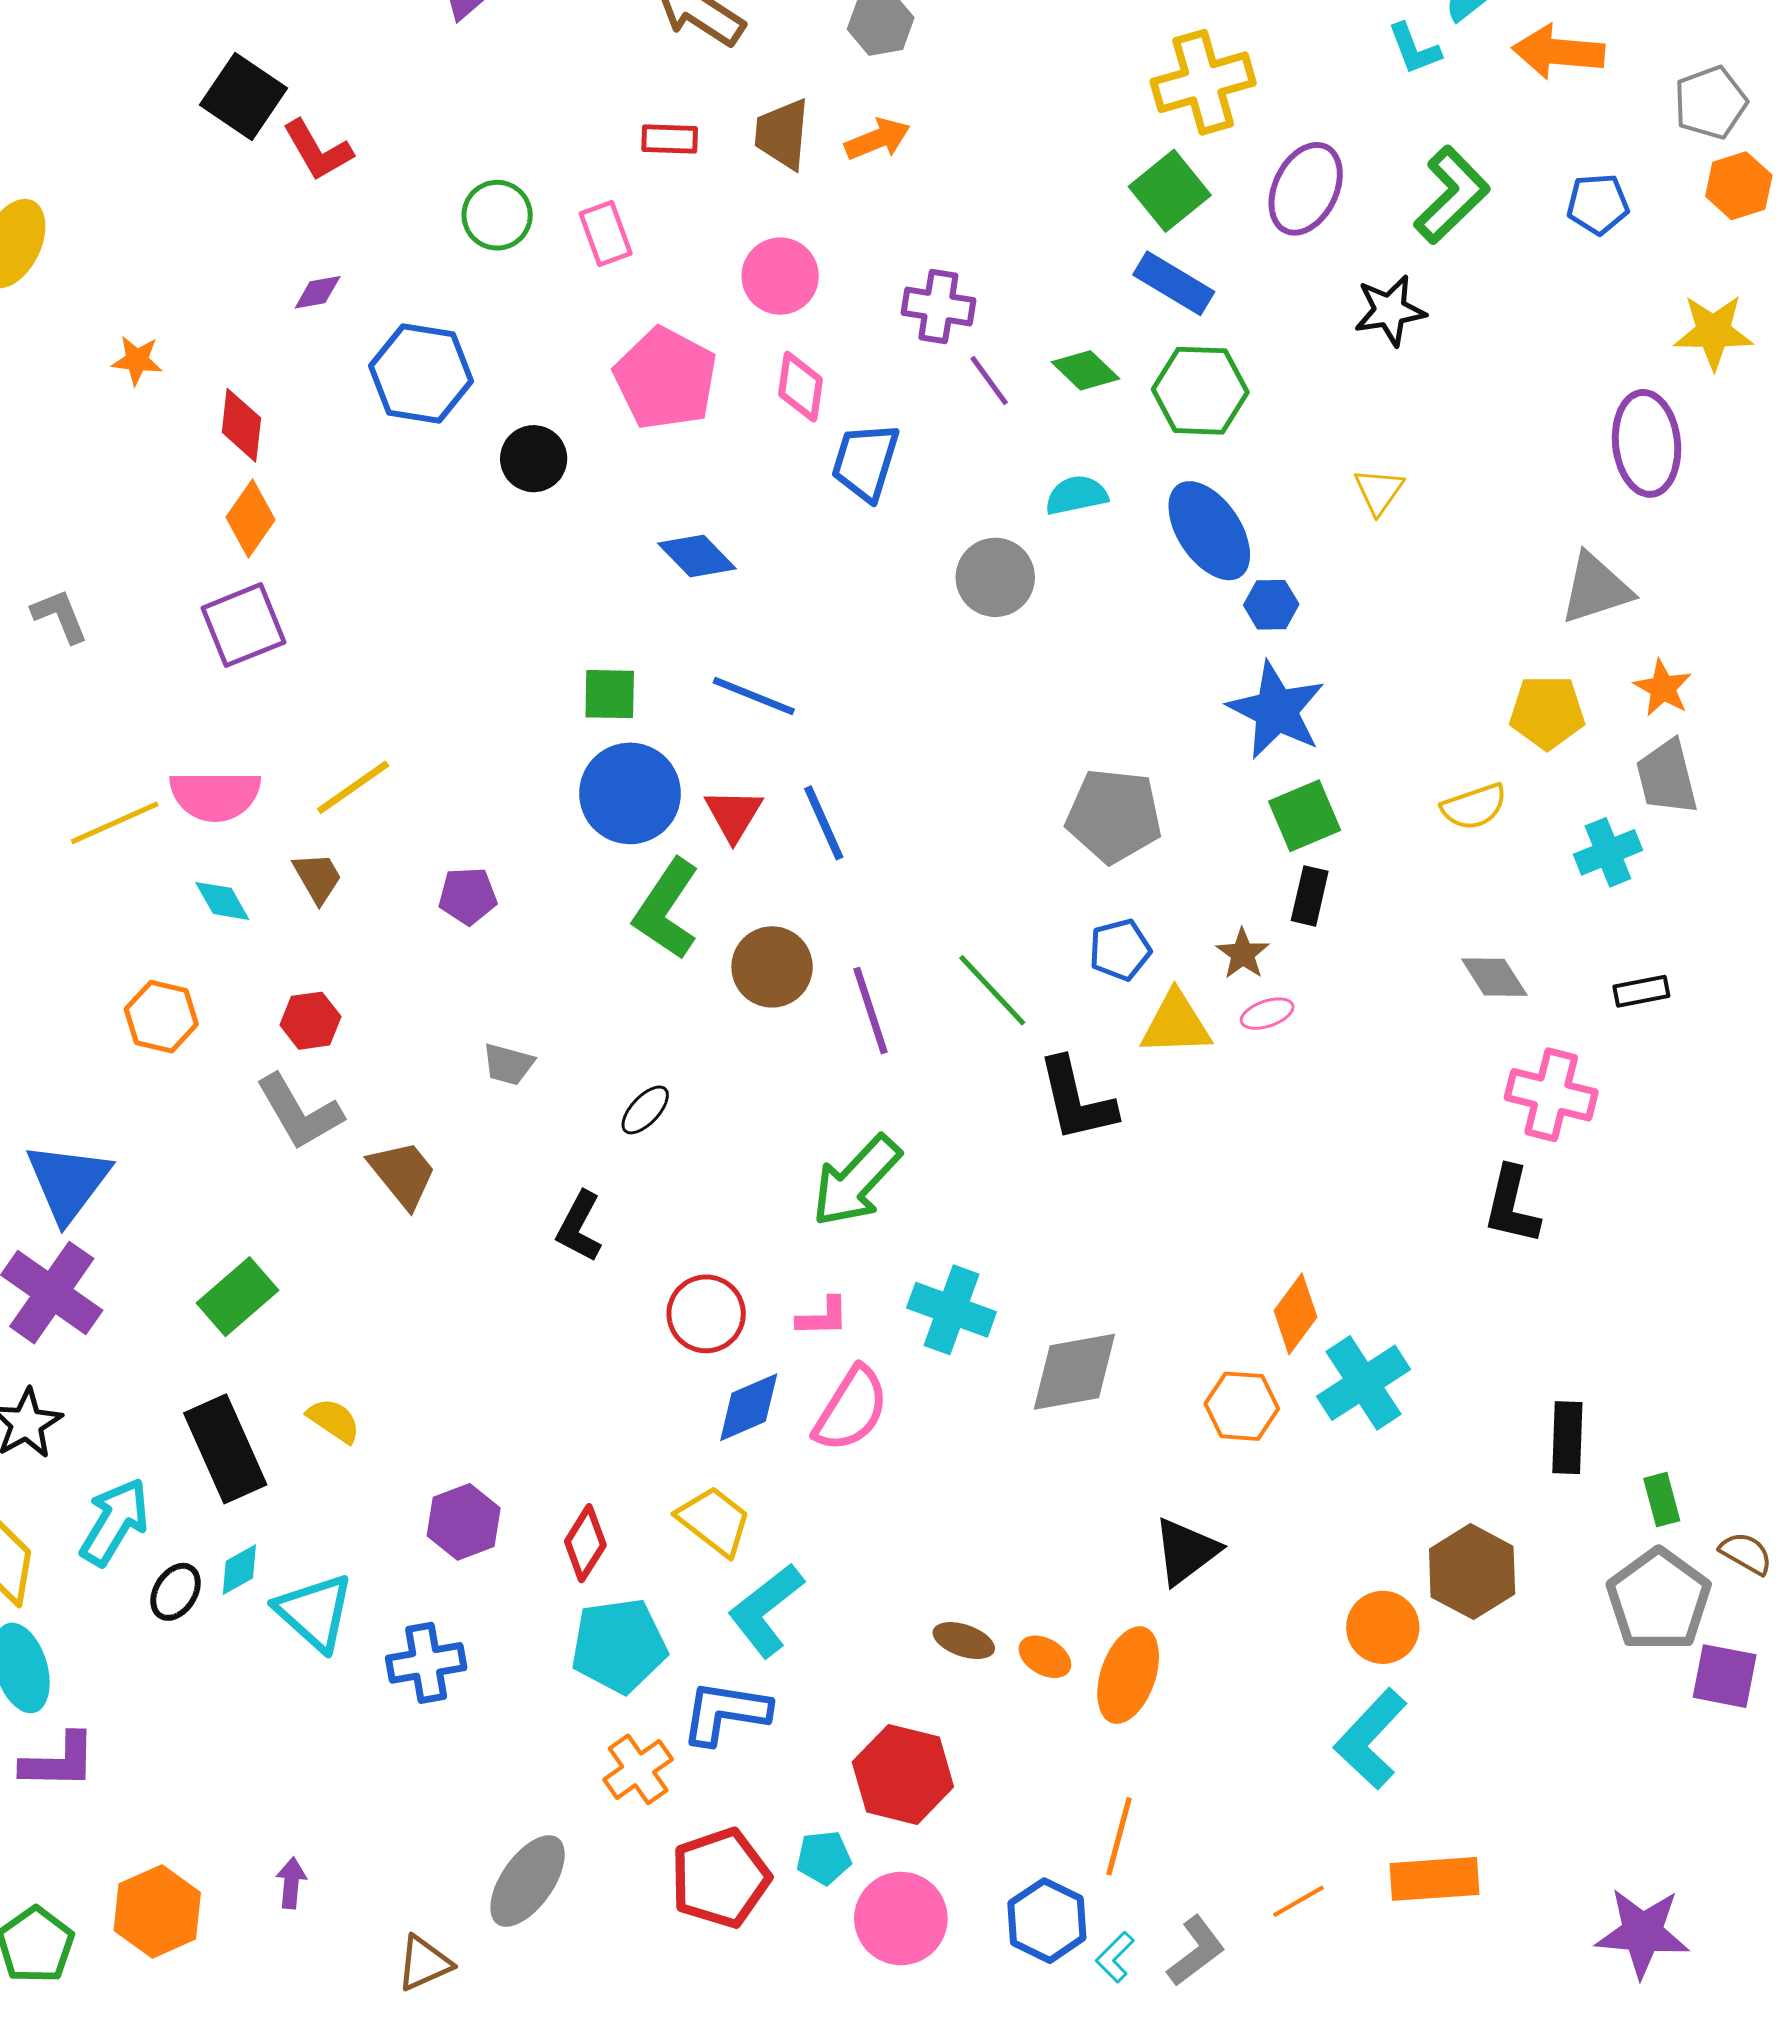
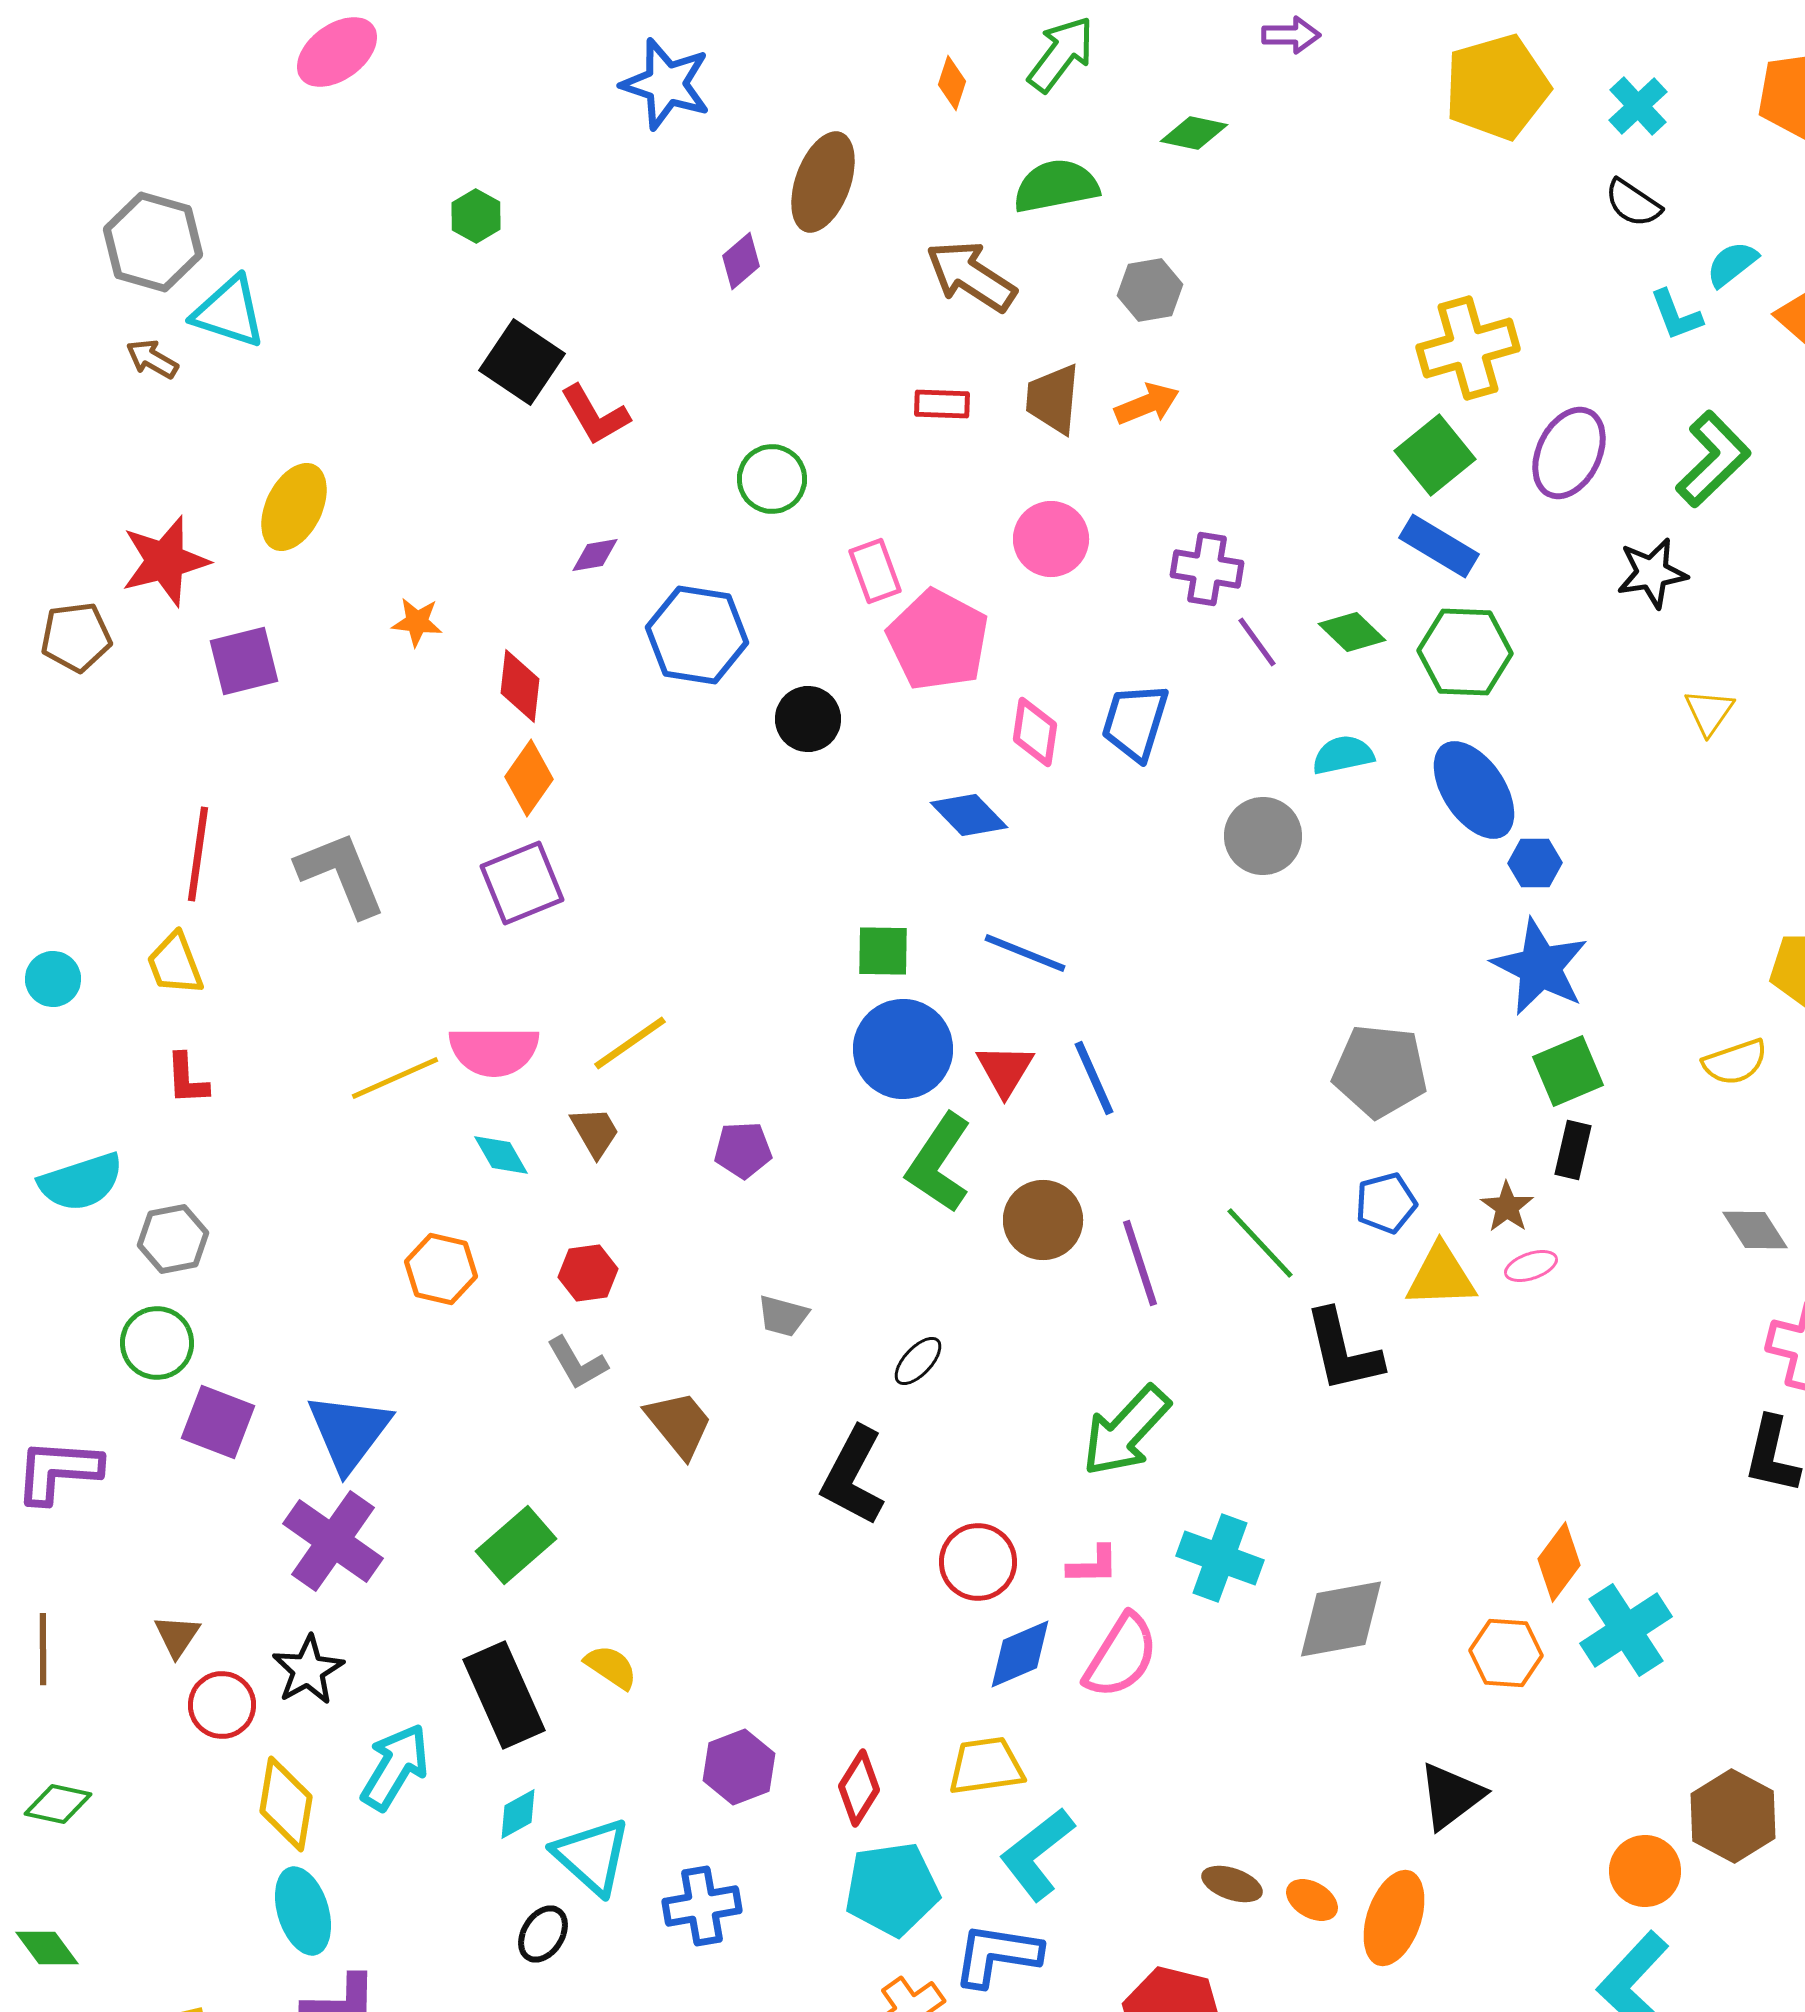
pink rectangle: (606, 233) -> (875, 571), moved
pink diamond: (800, 387) -> (1035, 732), moved
yellow triangle: (1379, 491) -> (1709, 712), moved
gray L-shape: (60, 616) -> (341, 874), size x1.6
gray L-shape: (299, 1112) -> (577, 1363), size x0.7
black L-shape: (579, 1227) -> (853, 1476), size x1.4
yellow trapezoid: (714, 1521) -> (986, 1766), turned -46
black ellipse: (176, 1592) -> (543, 1934), moved

